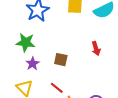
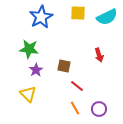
red line: (57, 88) -> (77, 86), moved

